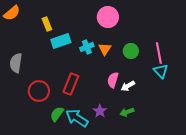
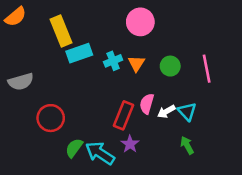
yellow rectangle: (47, 24) -> (61, 31), size x1.6
gray semicircle: (16, 63) -> (21, 82), turned -114
cyan triangle: (161, 71) -> (187, 112), moved
red rectangle: (71, 84) -> (123, 115), moved
green arrow: (127, 112) -> (187, 145), moved, turned 80

